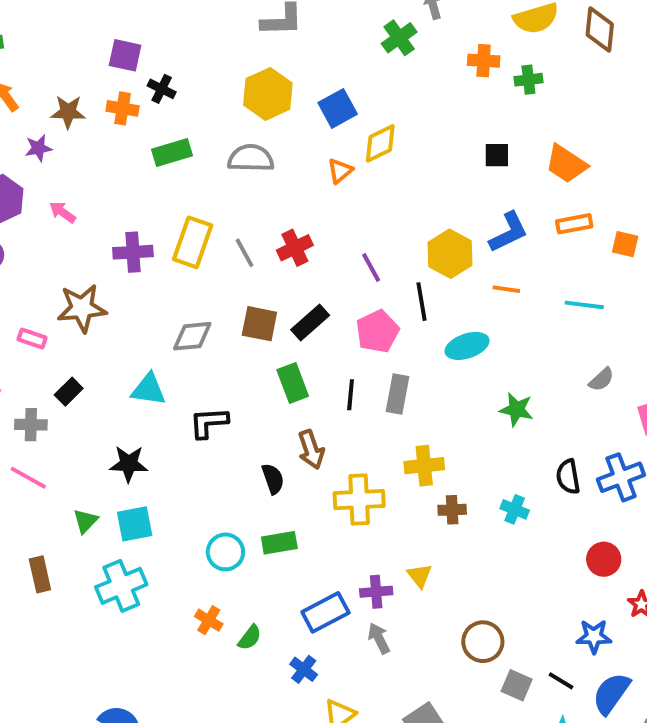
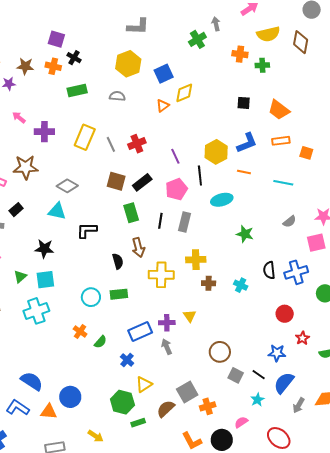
gray semicircle: (251, 158) -> (117, 96), size x0.7
purple cross: (133, 252) -> (44, 132), moved
gray diamond: (192, 336) -> (67, 186), moved, turned 30

